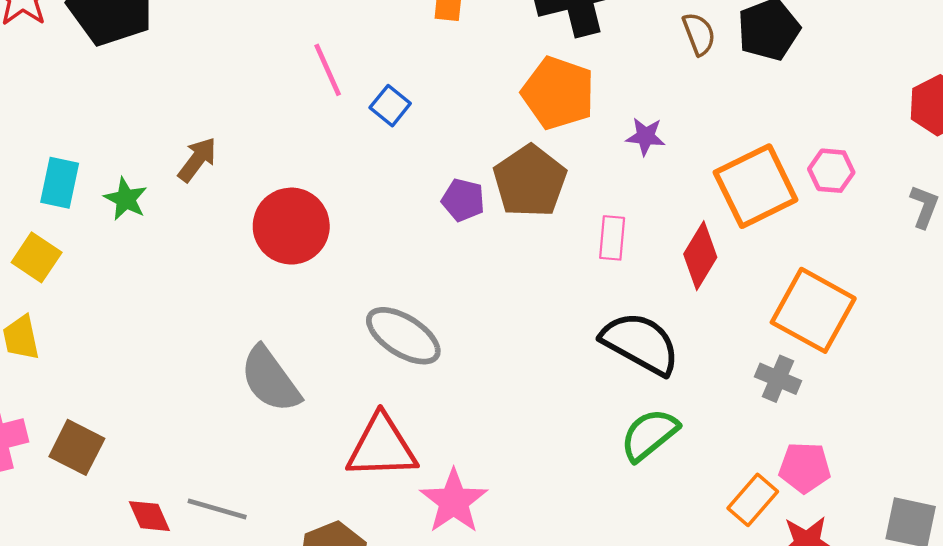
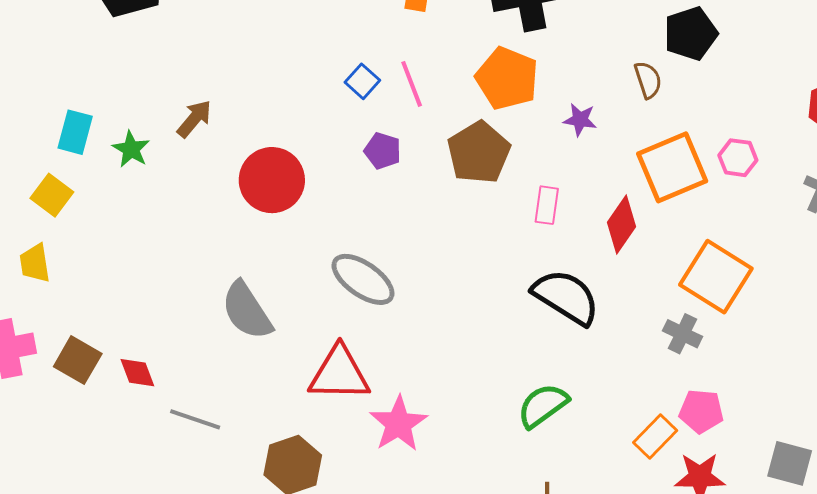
brown semicircle: (699, 34) -> (648, 80), moved
pink line: (328, 70) -> (412, 84), moved
purple pentagon: (463, 200) -> (383, 151), moved
green semicircle: (649, 435) -> (543, 406), moved
red diamond: (149, 516) -> (137, 373), moved

